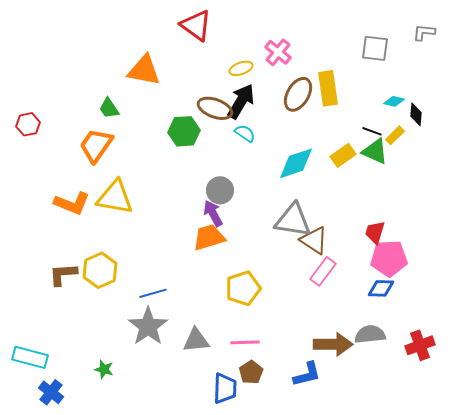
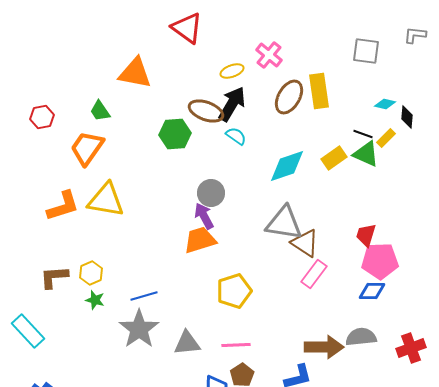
red hexagon: (28, 124) -> (42, 117), moved
orange L-shape: (72, 203) -> (63, 206), turned -39
yellow hexagon: (100, 270) -> (91, 273), size x0.7
cyan rectangle: (30, 357) -> (28, 331), moved, turned 32
green star: (104, 369) -> (95, 300), moved

